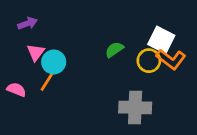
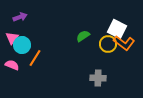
pink triangle: (36, 52) -> (12, 38), moved
cyan circle: (54, 62) -> (22, 45), moved
gray cross: (135, 108) -> (98, 78), size x0.7

